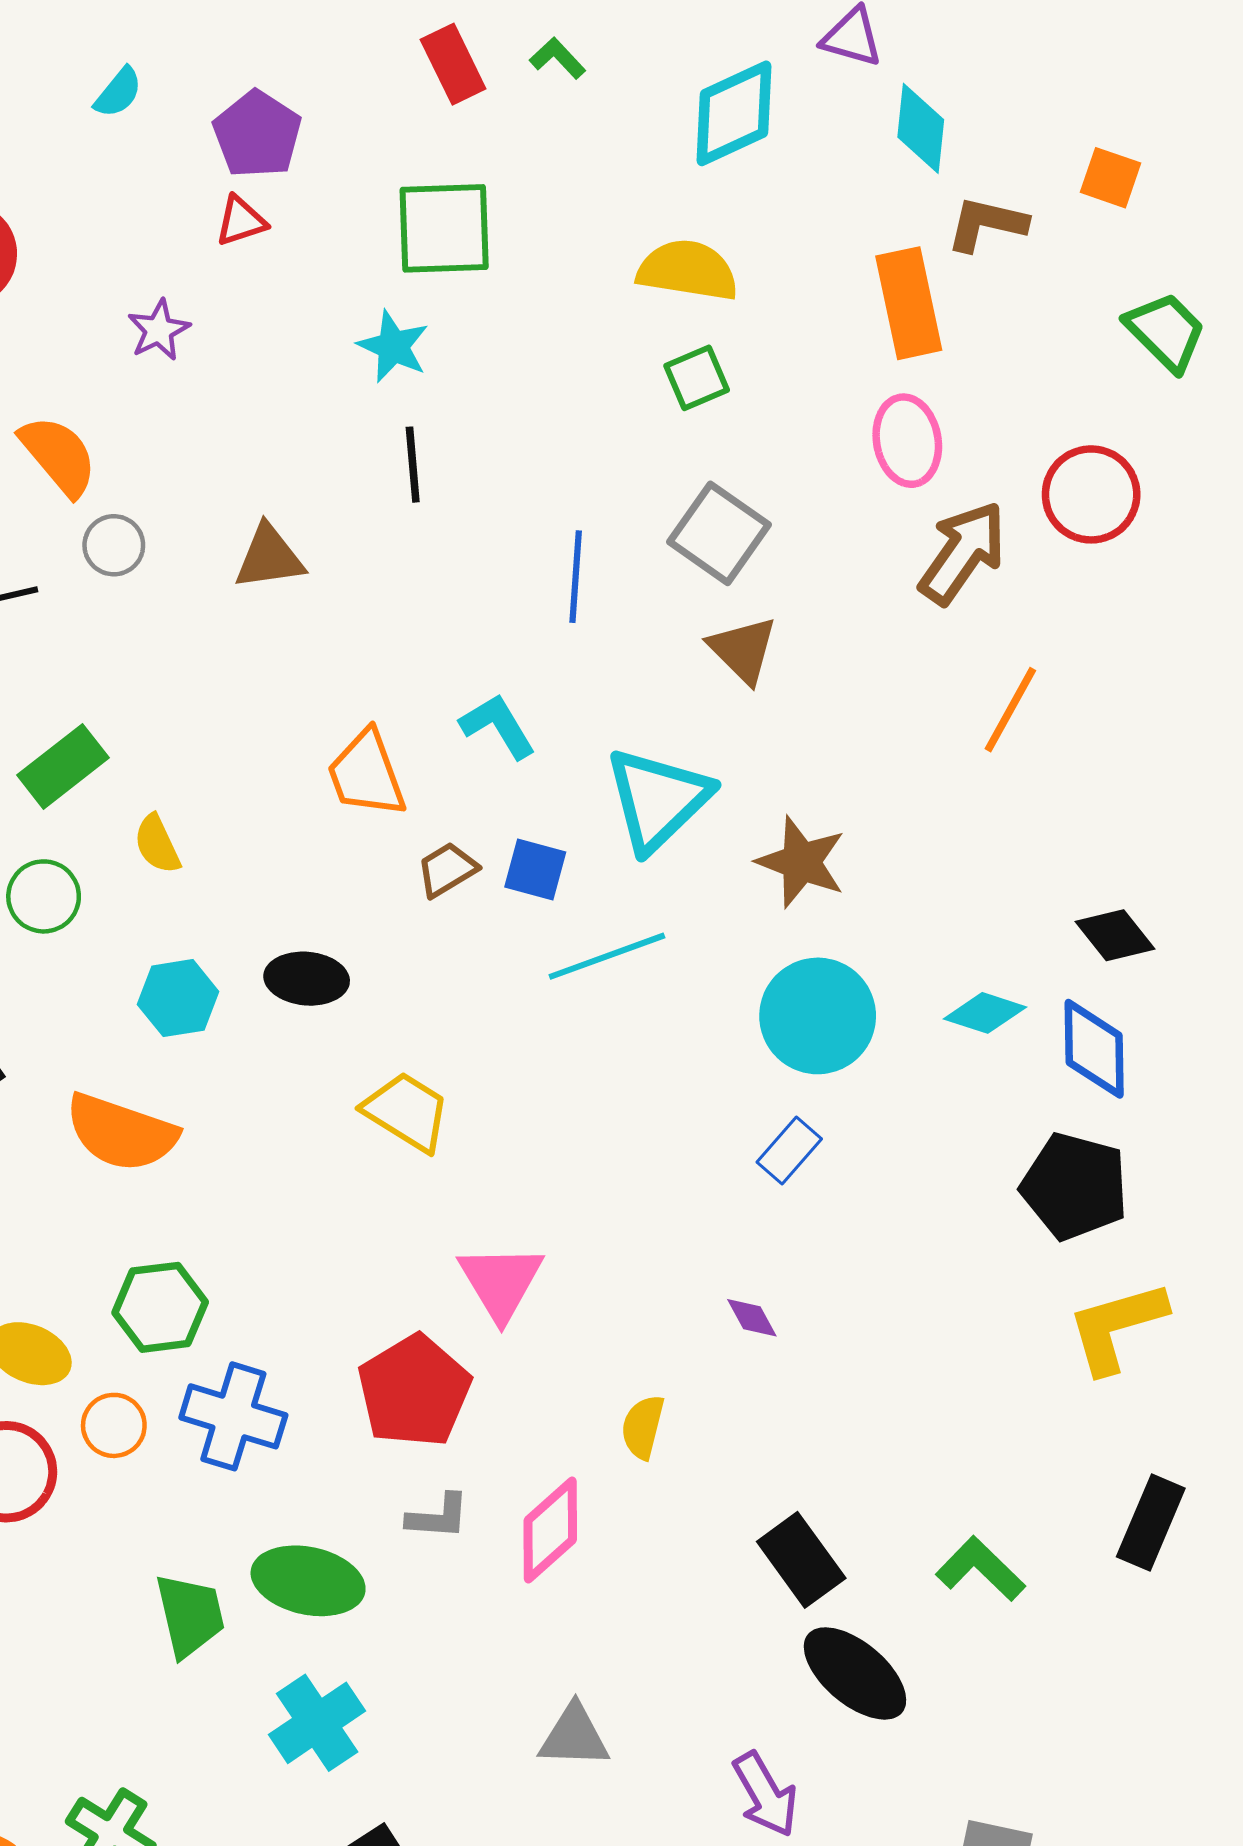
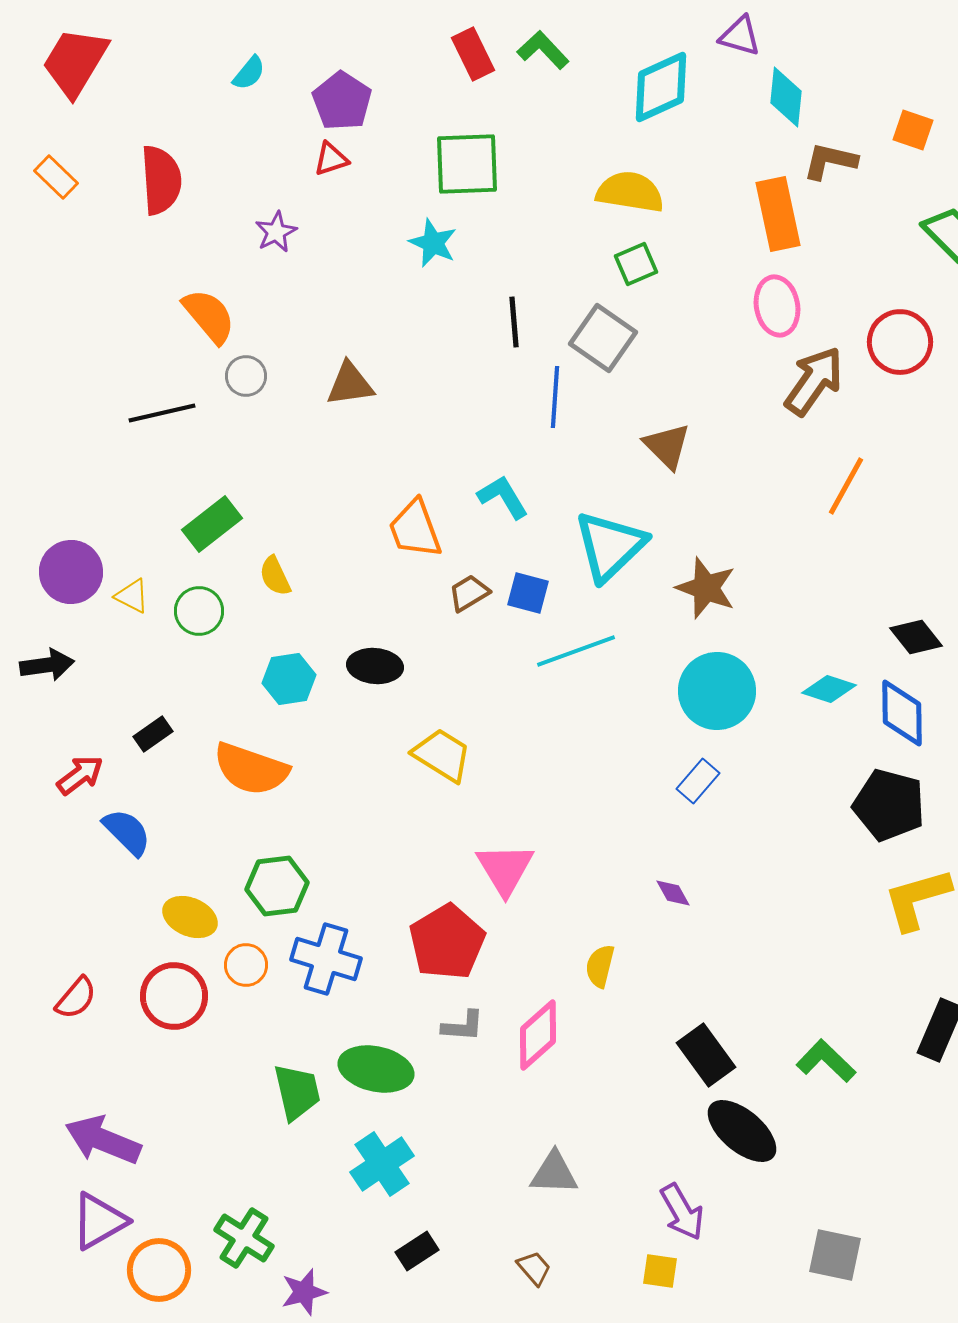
green L-shape: (558, 58) -> (543, 50), size x1.4
black line: (413, 465) -> (514, 322), moved
gray square: (719, 533) -> (603, 338), moved

